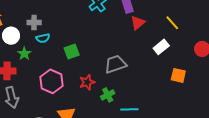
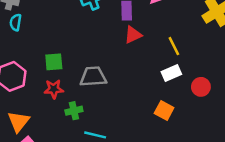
cyan semicircle: (43, 38) -> (16, 22), turned 96
white rectangle: (161, 47) -> (171, 73), moved
green square: (72, 51) -> (54, 62), moved

